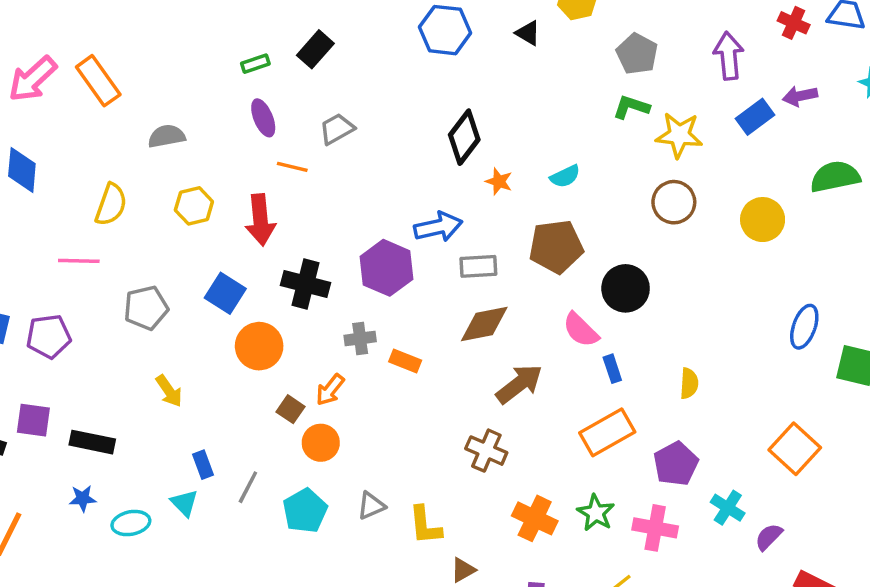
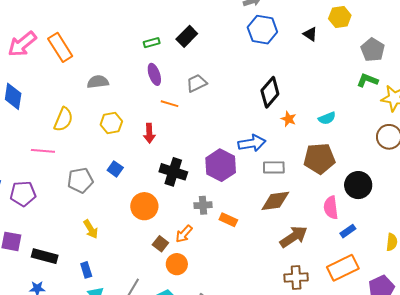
red arrow: (260, 220) -> (149, 133), size x0.7
blue square: (225, 293) -> (115, 169), moved, size x0.7
pink semicircle: (581, 330) -> (331, 208), turned 35
blue rectangle: (612, 369) -> (348, 231), turned 70
brown cross: (486, 451) -> (296, 277), moved, turned -30
blue rectangle: (203, 465) -> (86, 270), moved

